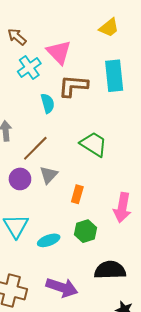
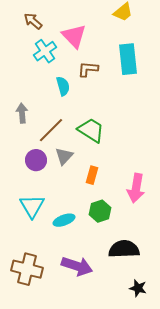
brown L-shape: (73, 86) -> (88, 69), size x0.7
green trapezoid: (94, 144) -> (91, 130), moved

